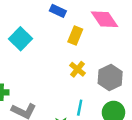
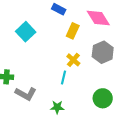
gray hexagon: (110, 78) -> (103, 52), moved
cyan line: (80, 108) -> (64, 77), moved

